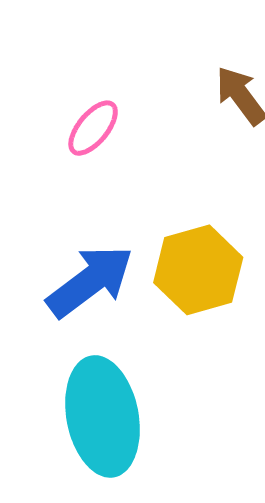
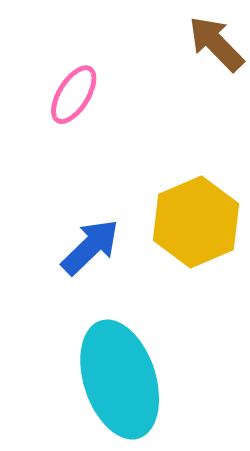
blue arrow: (90, 281) -> (90, 247), size x0.7

